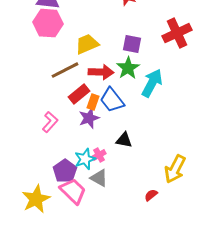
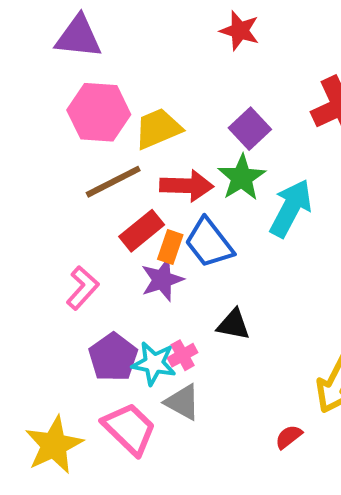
pink hexagon: (48, 23) -> (99, 112), moved
purple square: (132, 44) -> (250, 129), turned 36
cyan star: (85, 159) -> (154, 363), turned 30
purple pentagon: (65, 171) -> (113, 357), moved

